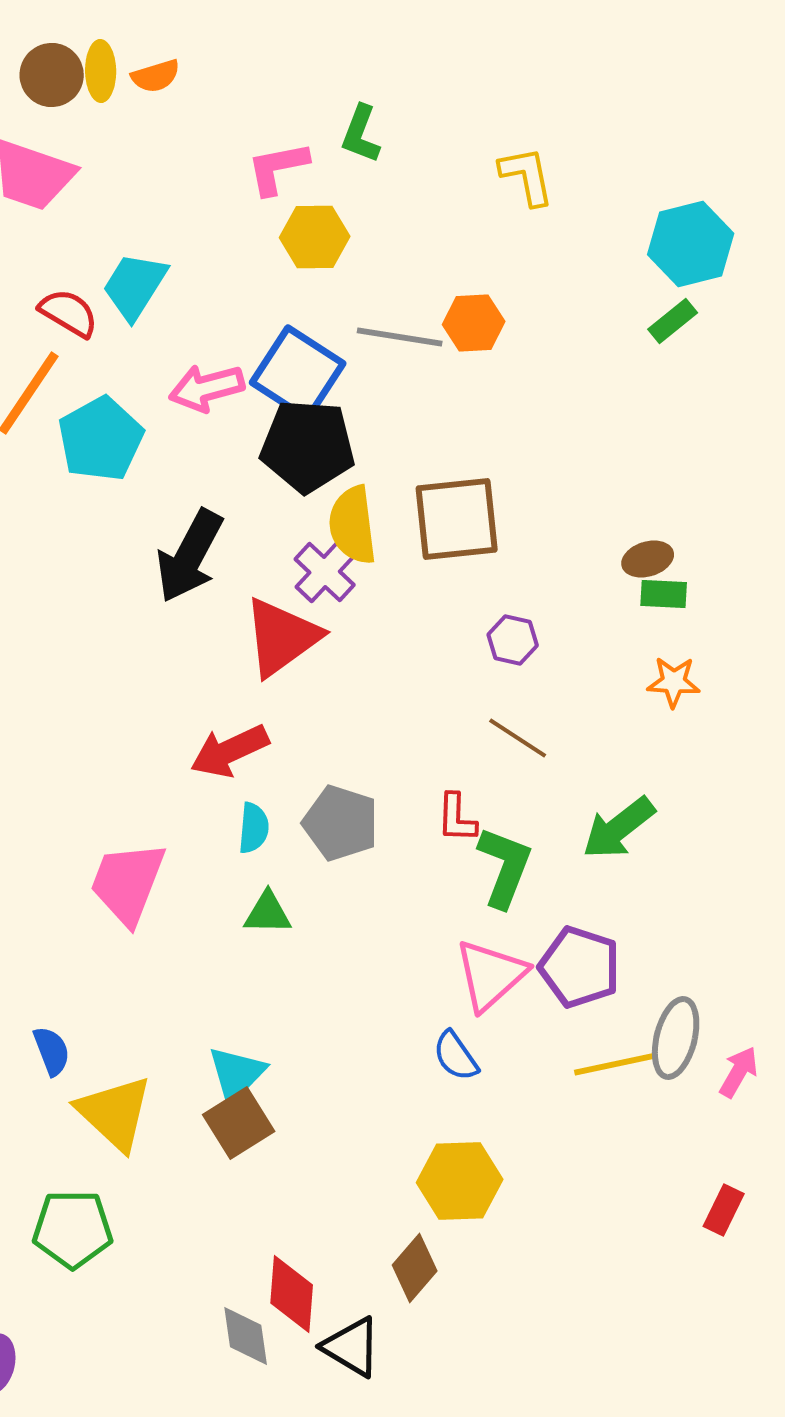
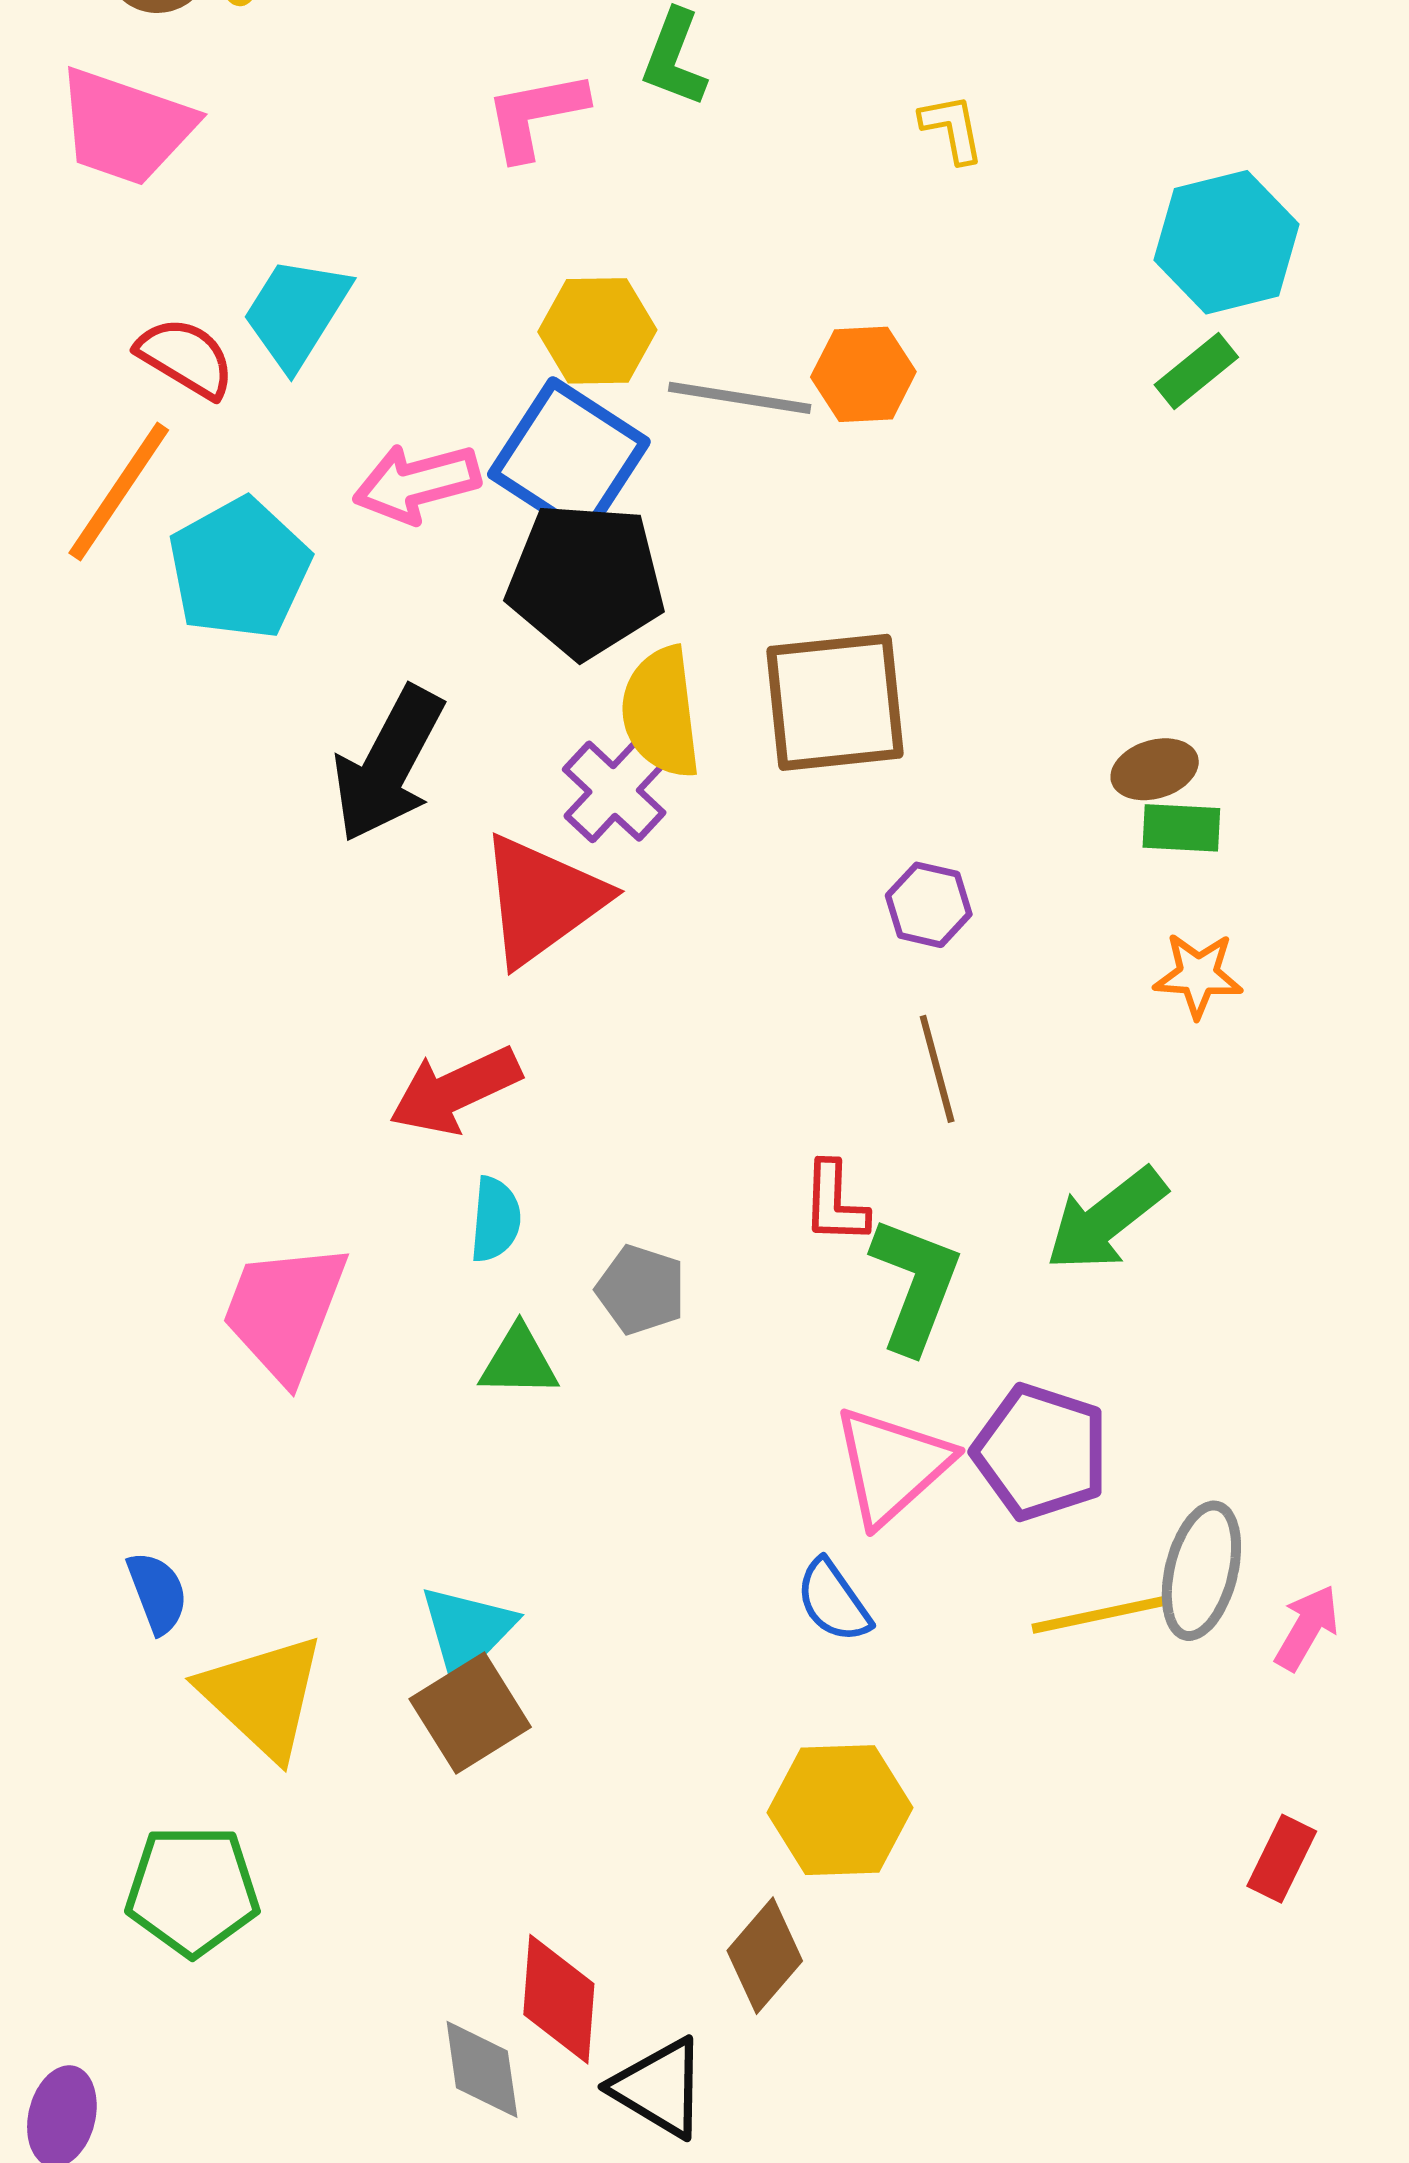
yellow L-shape: (527, 176) -> (952, 128), size x0.7
yellow hexagon: (315, 237) -> (597, 331), moved
brown line: (518, 738) -> (937, 1069), turned 42
gray pentagon: (341, 823) -> (641, 1290), moved, size x0.7

